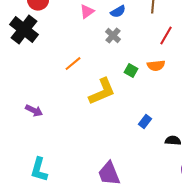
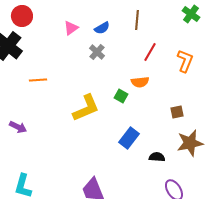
orange line: (73, 64) -> (38, 80), moved, turned 36
green square: (131, 71) -> (121, 96), moved
blue rectangle: (145, 122) -> (129, 138), size x1.5

